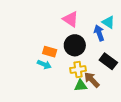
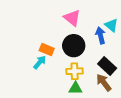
cyan arrow: (44, 64) -> (40, 62), turned -80
brown arrow: (92, 80) -> (104, 83), moved

